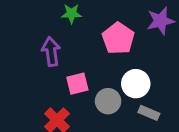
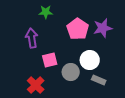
purple star: (161, 21) -> (103, 28), moved

